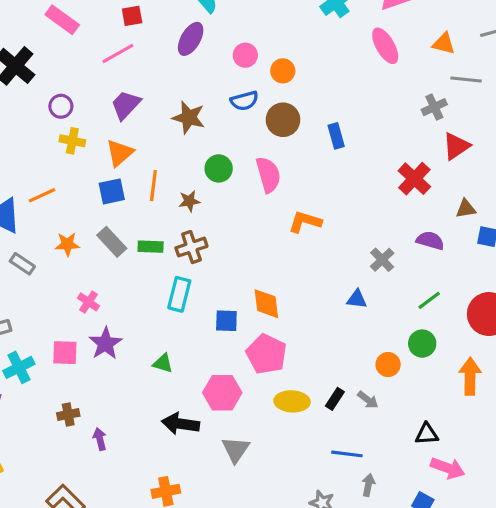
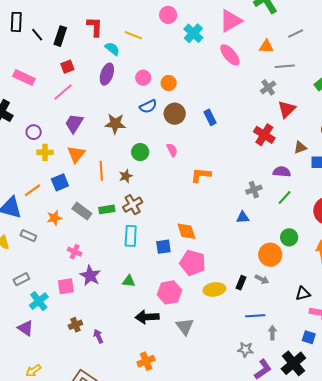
pink semicircle: (268, 175) -> (172, 150), size x0.6
blue square: (112, 191) -> (60, 182), moved
gray cross: (382, 260) -> (254, 190), turned 35
green line: (429, 300) -> (284, 198), moved
orange circle: (388, 365) -> (270, 255), size x1.5

